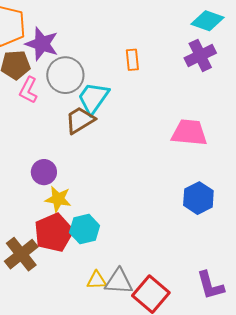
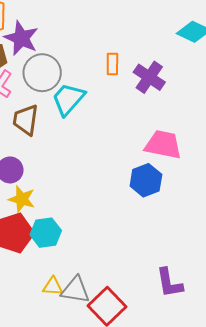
purple cross: (200, 55) -> (149, 77), moved, turned -36
brown trapezoid: (80, 120) -> (26, 120), moved, turned -56
blue hexagon: (198, 198) -> (146, 180), moved
purple L-shape: (210, 285) -> (169, 283), moved

